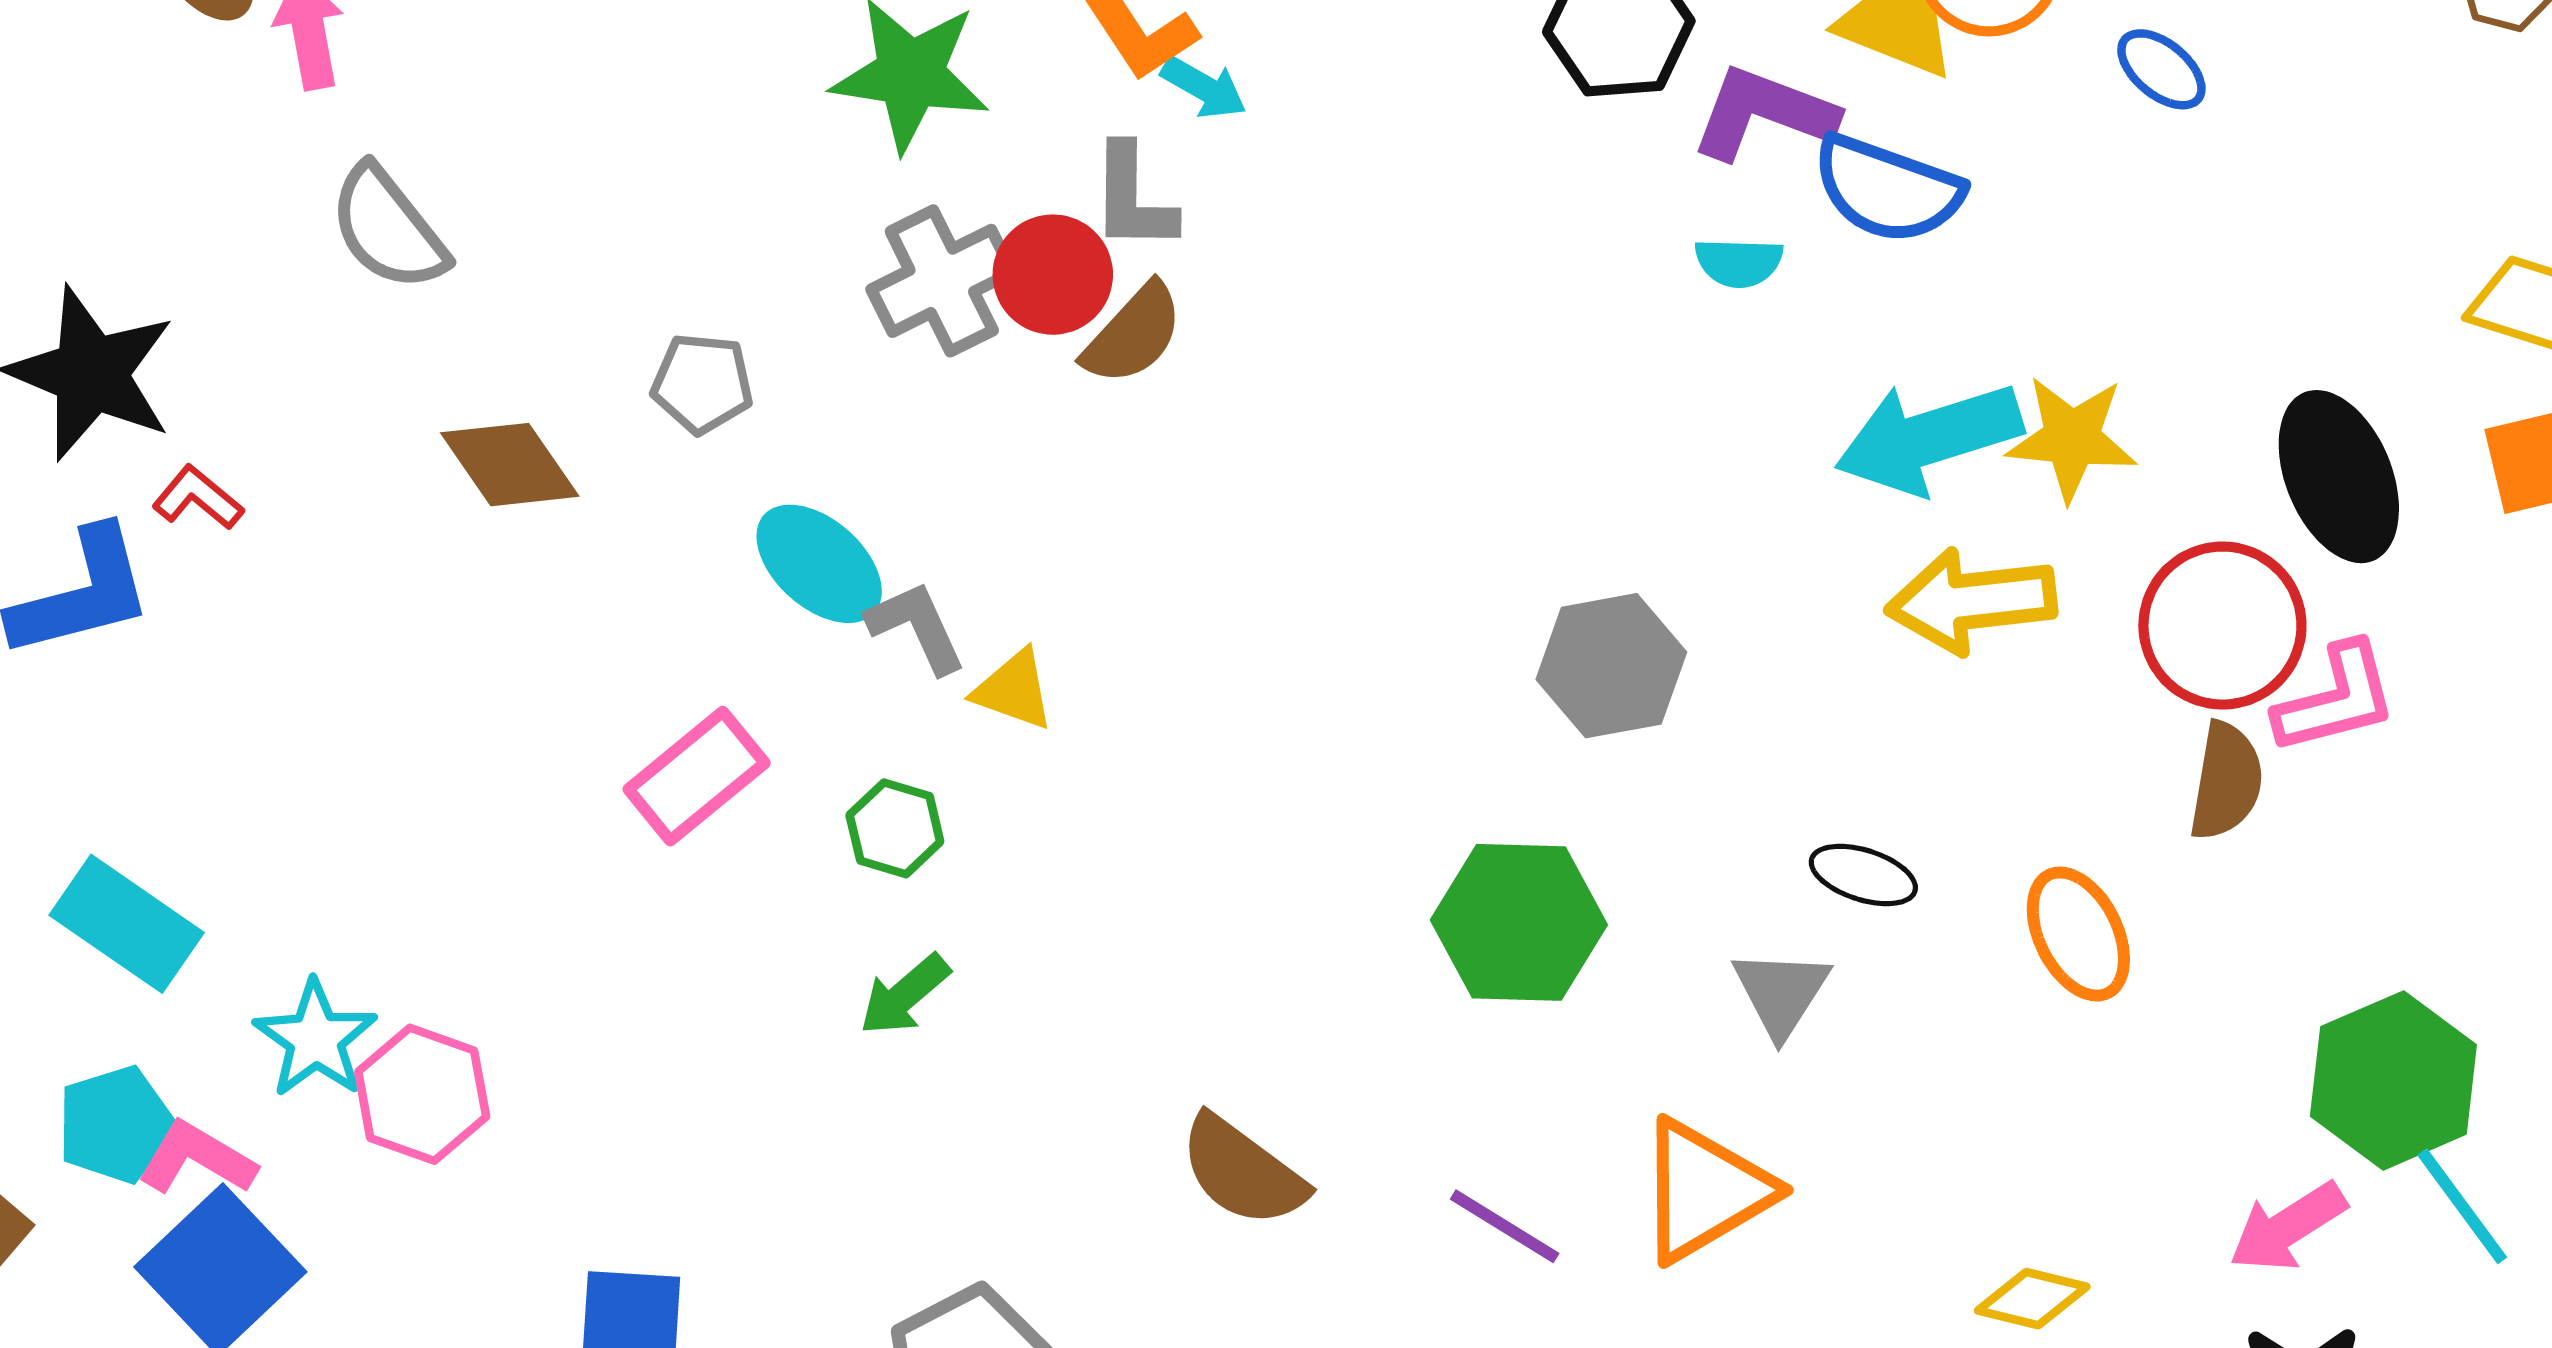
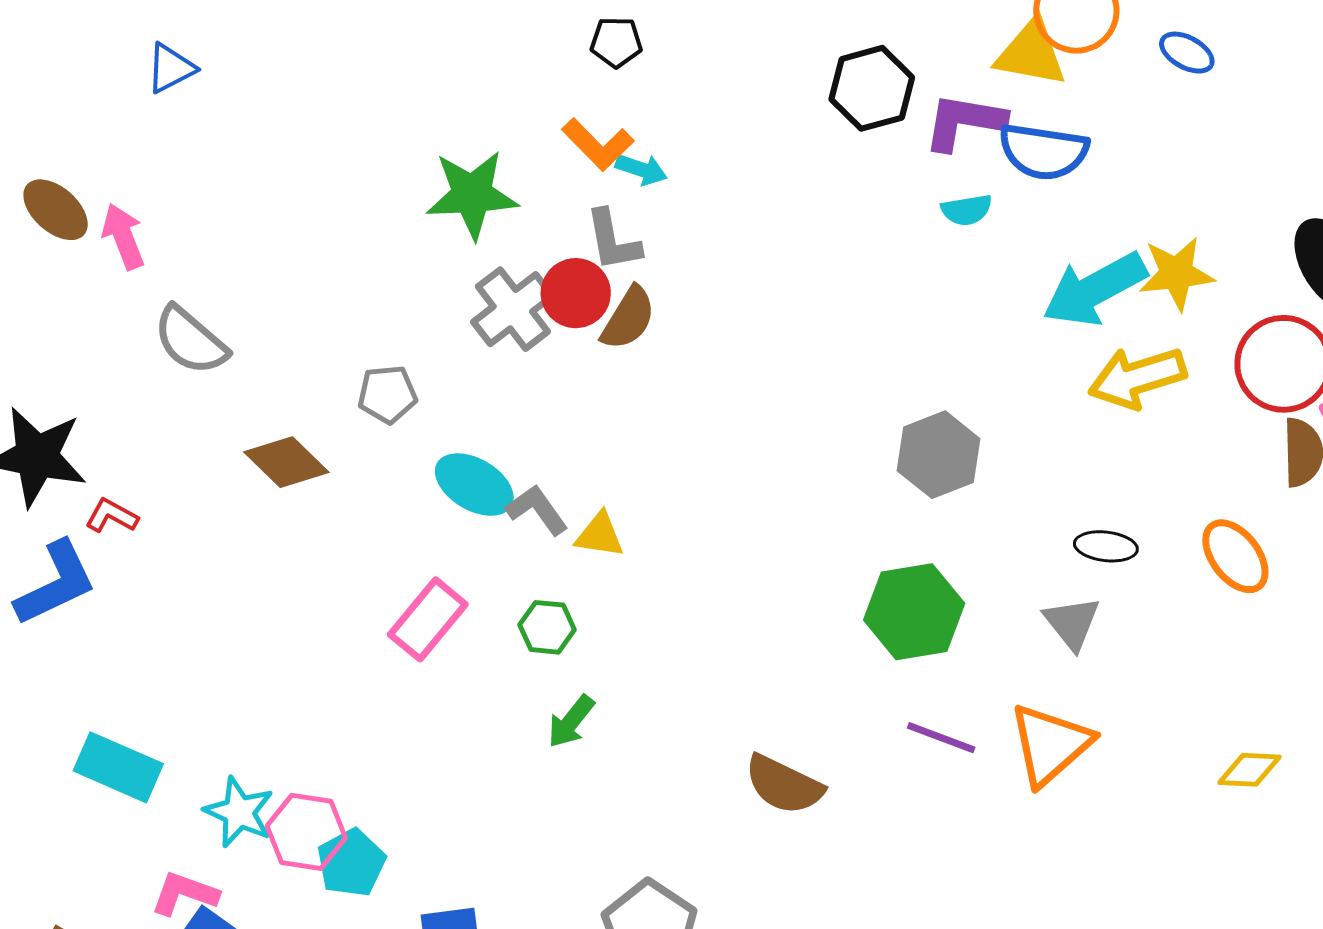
cyan pentagon: (116, 1125) -> (351, 863), moved
purple line: (1505, 1226) -> (941, 738), moved

